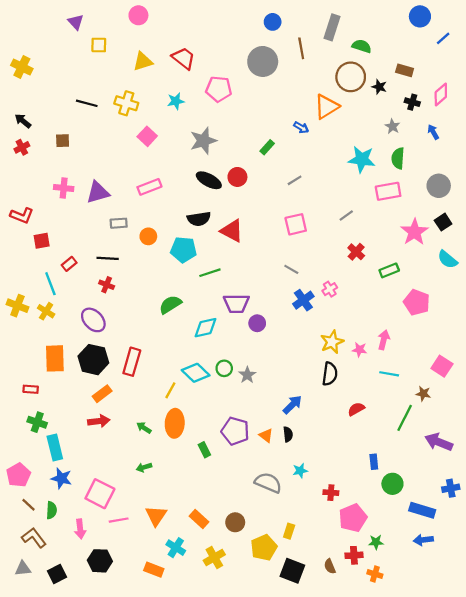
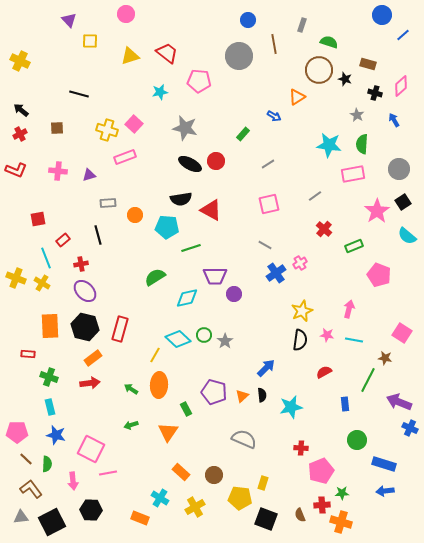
gray rectangle: (332, 27) -> (302, 25), size x0.6
yellow cross: (126, 103) -> (107, 130), moved
orange triangle: (326, 107) -> (297, 97), size x0.7
gray star: (203, 141) -> (185, 128), turned 30
pink rectangle: (149, 187) -> (125, 157), moved
purple triangle: (98, 192) -> (89, 175), size x0.6
red L-shape: (22, 215) -> (16, 170), moved
black line: (108, 258) -> (98, 235), turned 72
red cross: (107, 285) -> (81, 264), moved, turned -32
pink star: (359, 350) -> (327, 335), moved
green cross: (37, 422) -> (49, 377), moved
orange triangle: (266, 435) -> (242, 396), turned 40
cyan rectangle: (55, 448) -> (50, 407), size x0.7
blue rectangle: (374, 462) -> (345, 404), moved
cyan star: (300, 471) -> (291, 407), moved, size x1.6
pink pentagon: (19, 475) -> (17, 432), turned 30
blue cross: (451, 488) -> (410, 428), moved, turned 35
orange triangle: (156, 516) -> (168, 432), moved
yellow pentagon: (264, 548) -> (240, 498), turned 30
black square: (57, 574) -> (52, 522), size x1.5
orange cross: (375, 574) -> (341, 522), size x1.5

